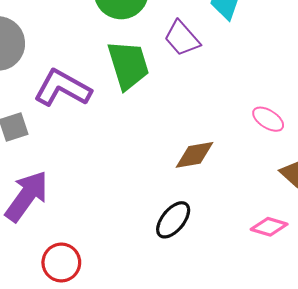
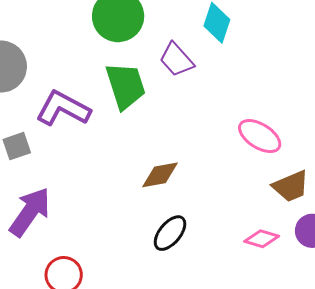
pink ellipse: (268, 119) -> (260, 136), size x1.4
brown diamond: (194, 155) -> (160, 175), moved

